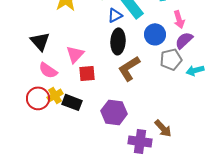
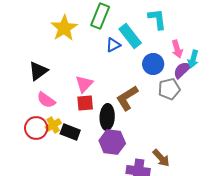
black triangle: (40, 41) -> (38, 71), turned 35
black ellipse: (118, 41) -> (107, 117), moved
pink triangle: (75, 54) -> (84, 84), moved
cyan arrow: (195, 70) -> (193, 59), moved, turned -60

